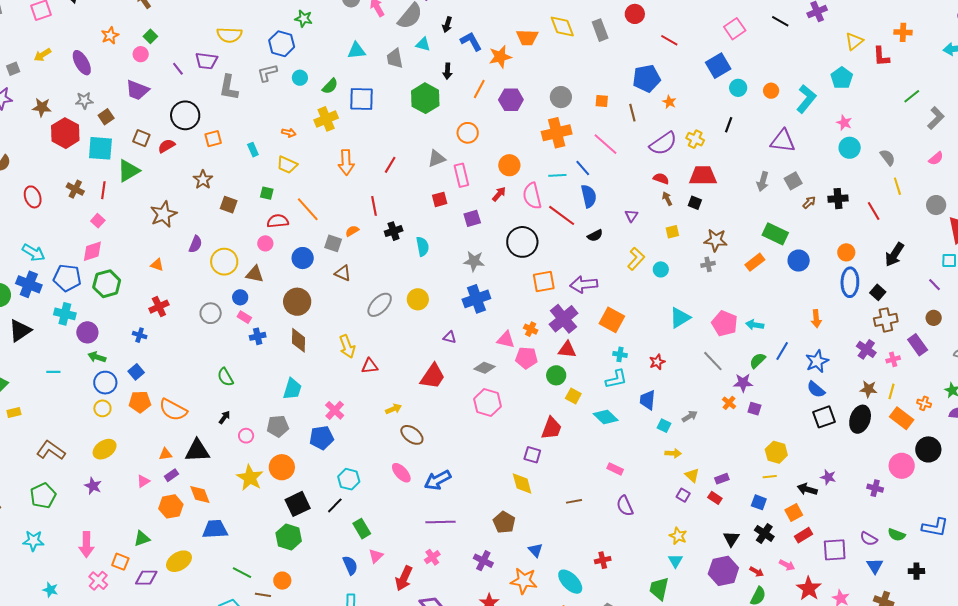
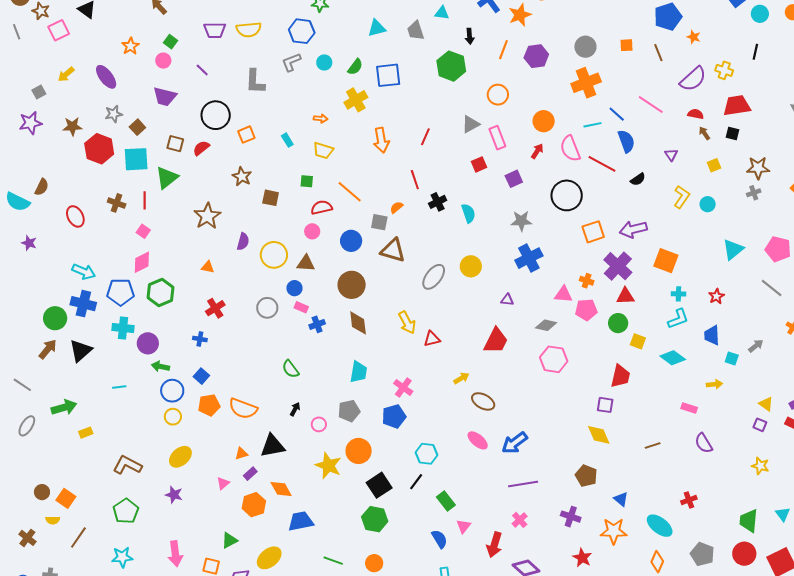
purple trapezoid: (206, 61) -> (215, 30), moved
pink line: (605, 144) -> (651, 104), moved
brown triangle: (343, 273) -> (393, 250), size x1.5
yellow arrow: (673, 453) -> (714, 384), moved
cyan triangle: (675, 561) -> (783, 514), moved

